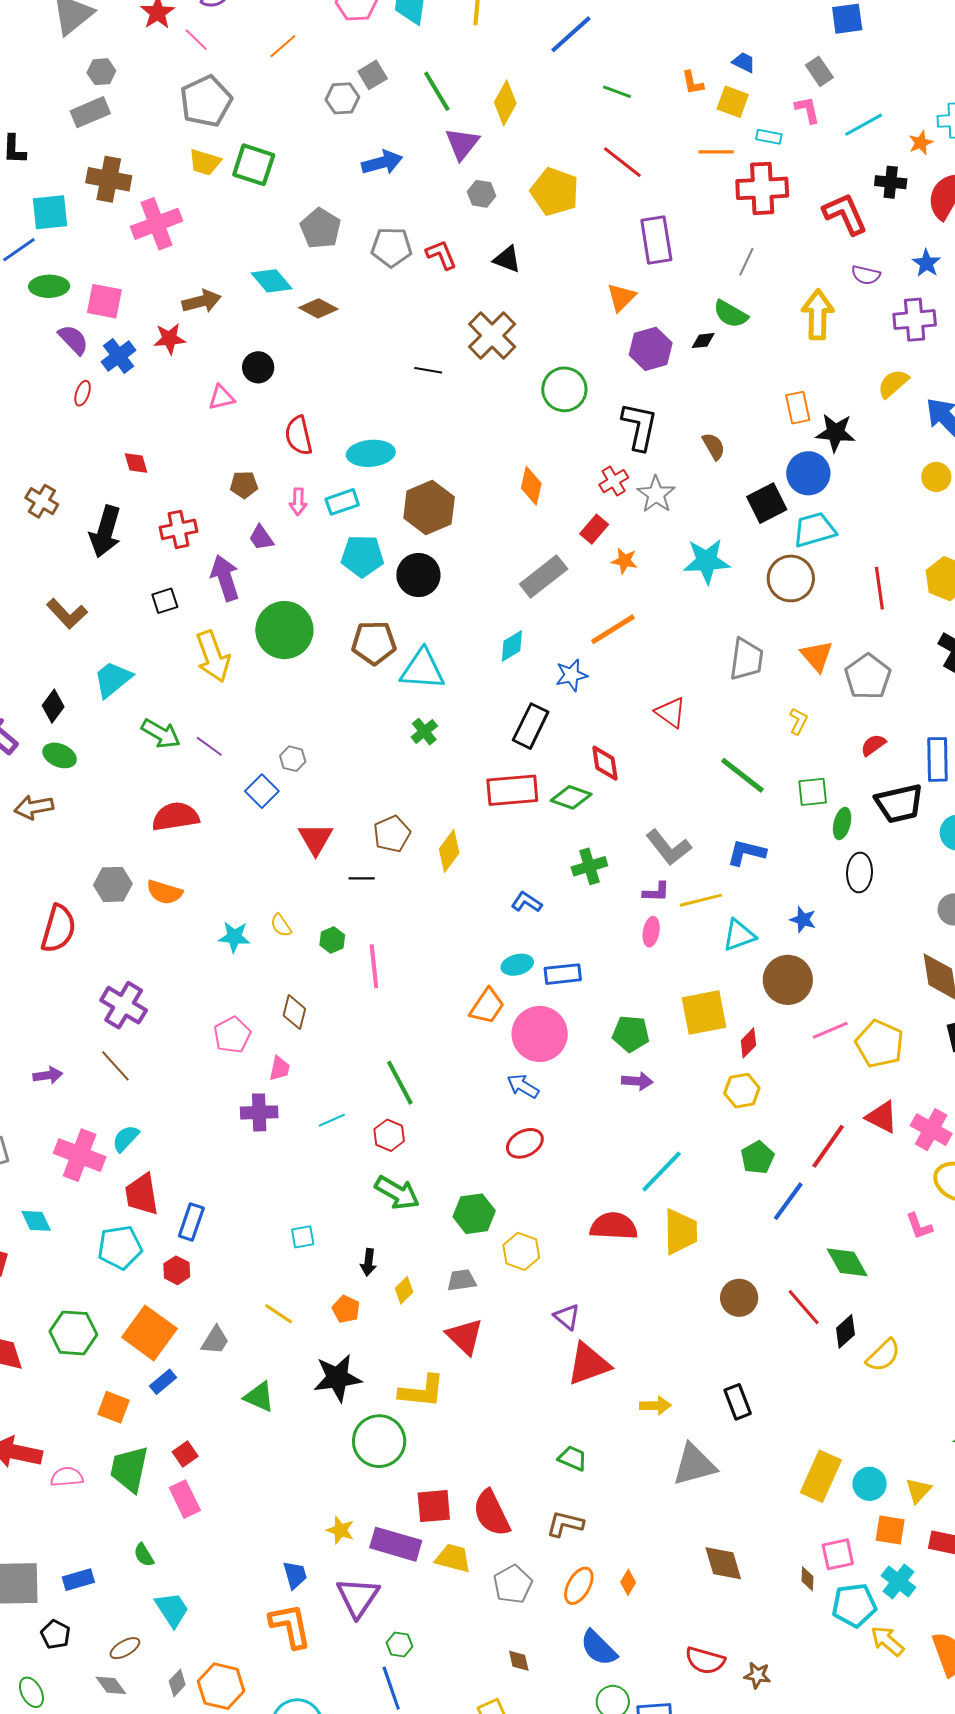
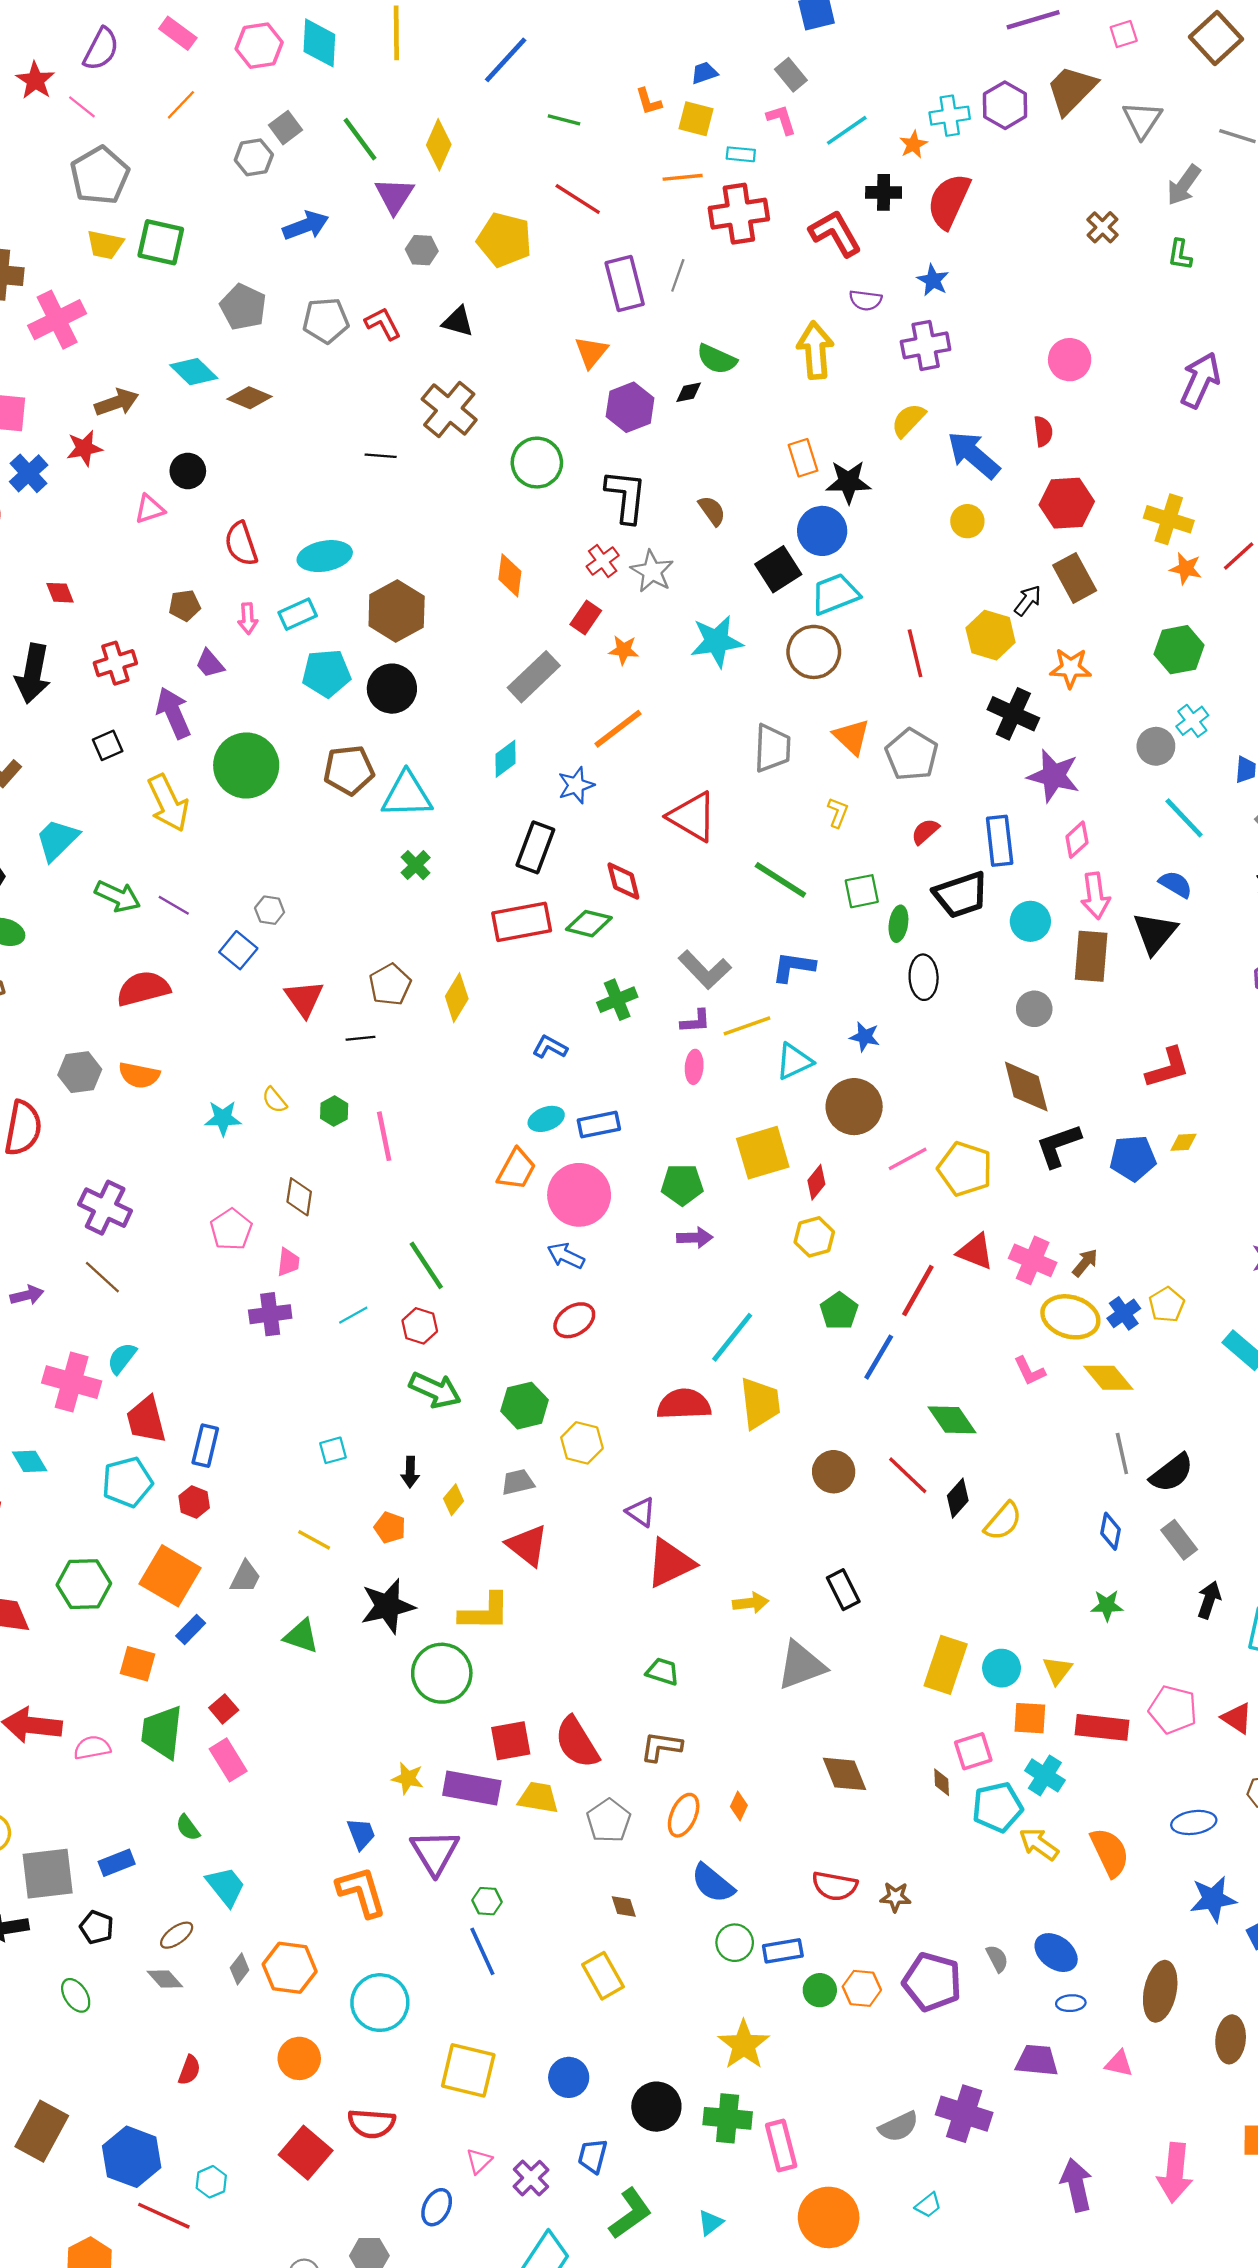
blue trapezoid: (744, 62) -> (704, 73), turned -40
gray line: (746, 262) -> (678, 275), moved
red triangle: (671, 712) -> (692, 817), size x1.4

